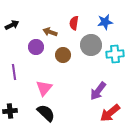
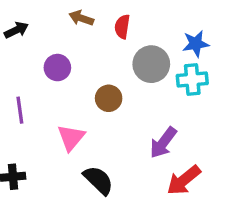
blue star: (105, 22) -> (196, 44), moved
brown arrow: (50, 32) -> (81, 18), moved
brown circle: (63, 55) -> (109, 98), moved
black semicircle: (46, 113) -> (98, 180), moved

